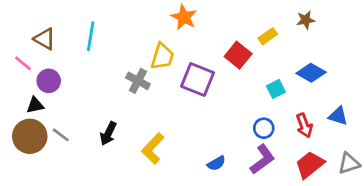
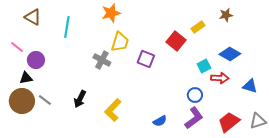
orange star: (184, 17) -> (111, 13), moved, turned 30
brown triangle: (45, 39) -> (33, 17), moved
purple square: (197, 79) -> (146, 59), size x0.7
red arrow: (304, 125) -> (220, 78), moved, turned -66

